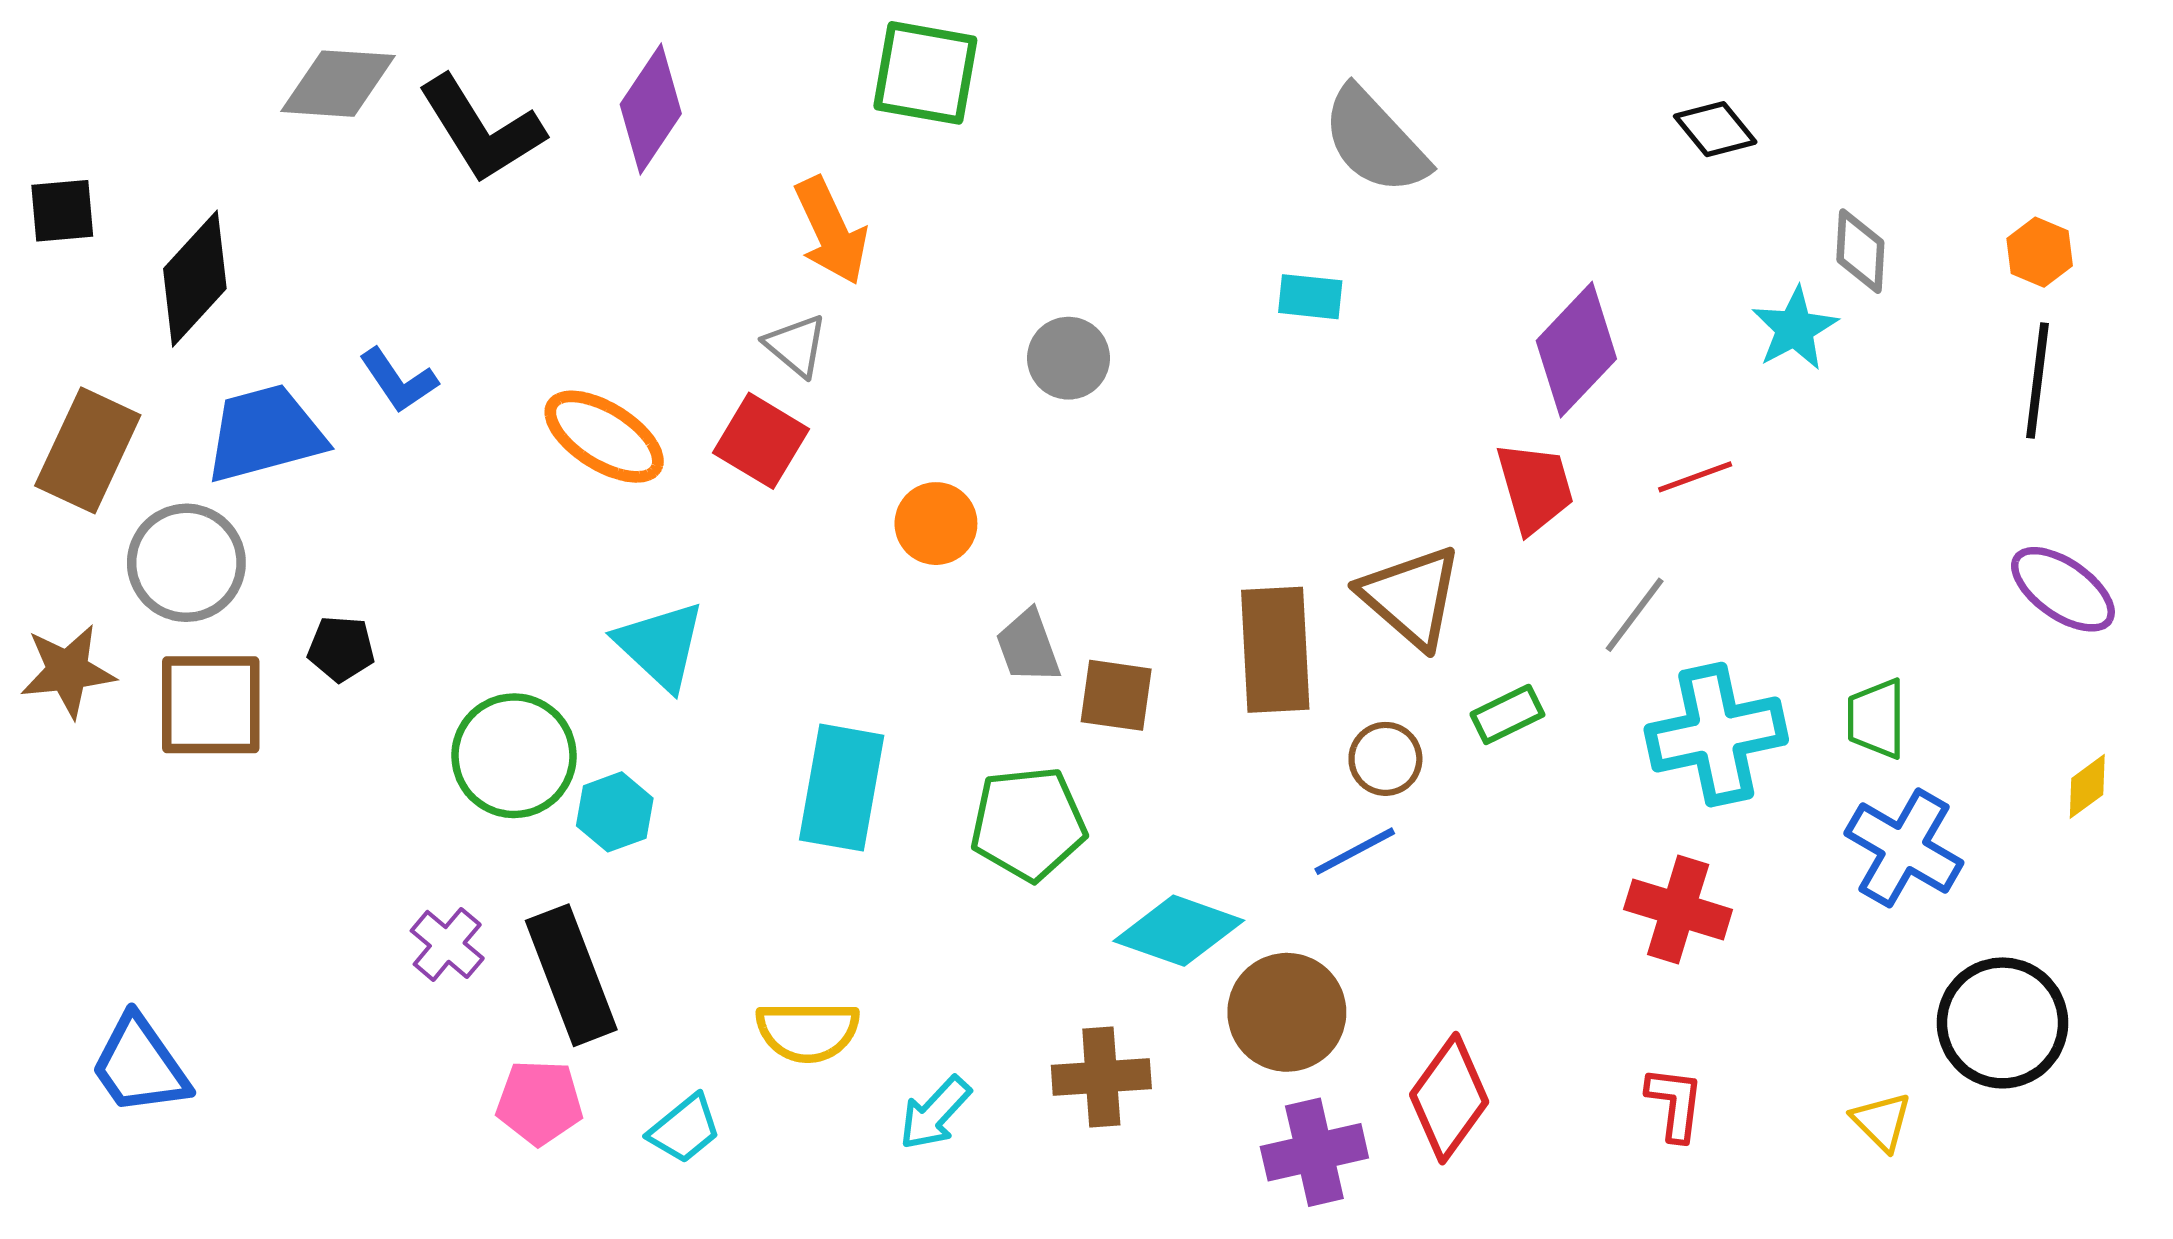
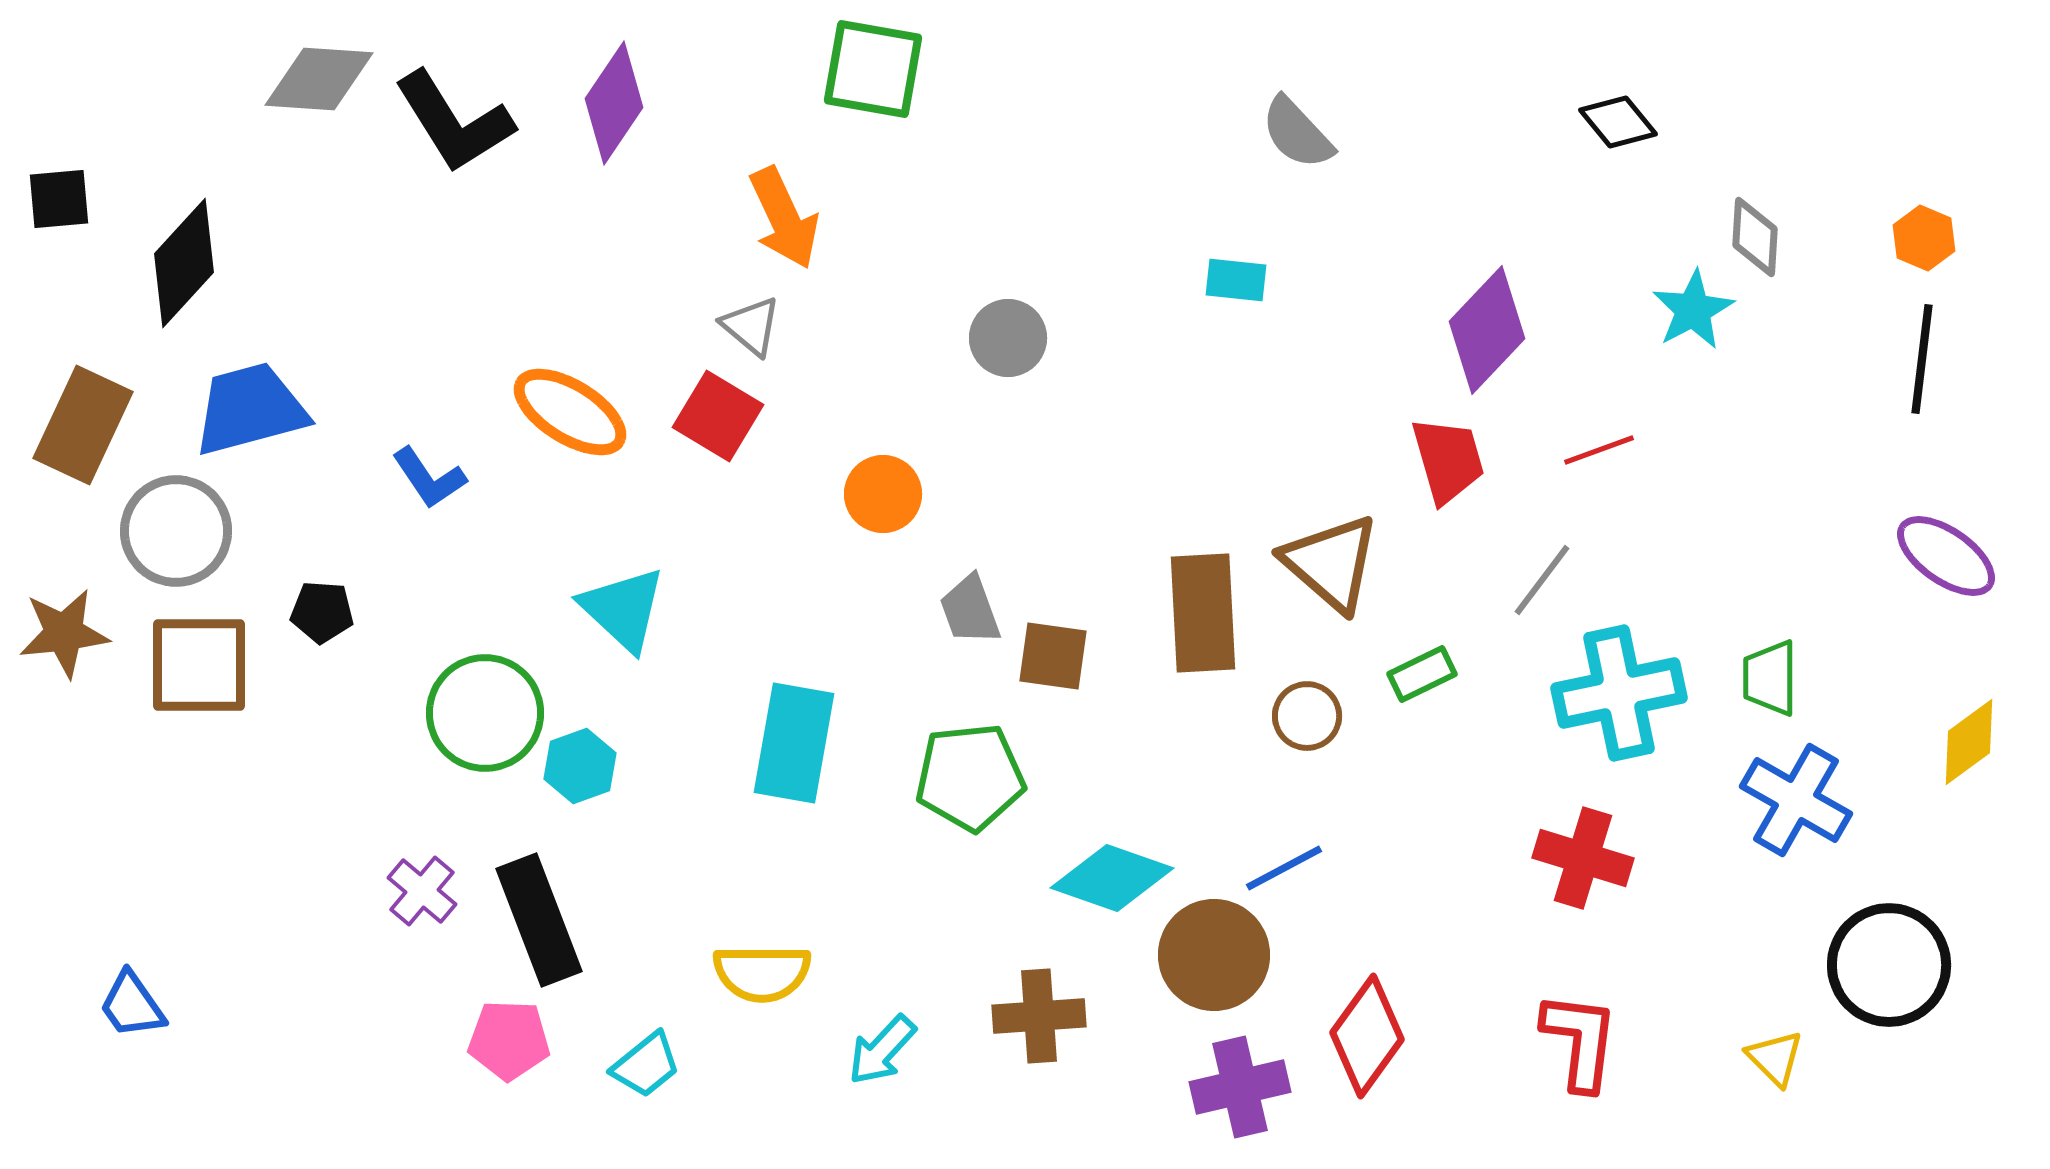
gray semicircle: (1375, 141) -> (1297, 133), size x0.7
blue L-shape: (398, 380) -> (429, 478), moved
yellow diamond: (2087, 786) -> (1969, 742), size x1.4
blue line: (1355, 851) -> (1284, 868), moved
blue trapezoid: (140, 1065) -> (132, 1005), size x0.7
red L-shape: (1675, 1103) -> (1580, 1041), size x1.4

